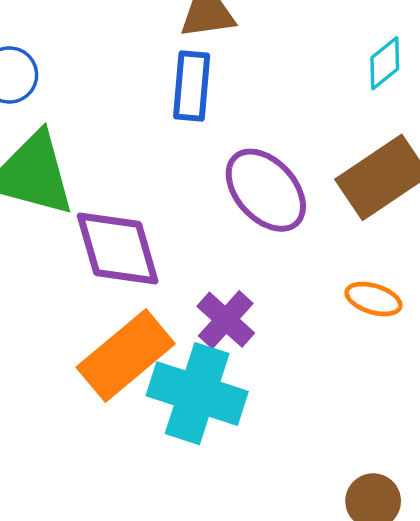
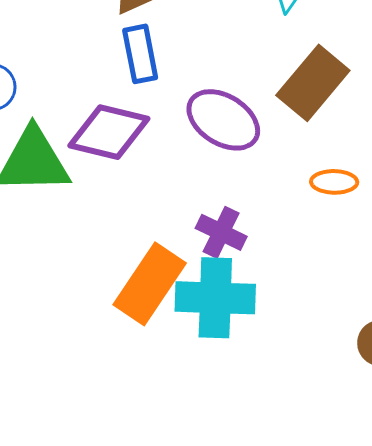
purple diamond: (118, 248) -> (109, 132), moved, turned -44

